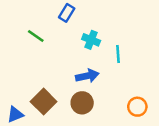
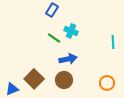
green line: (36, 36) -> (54, 38), moved
cyan line: (118, 54) -> (113, 42), moved

